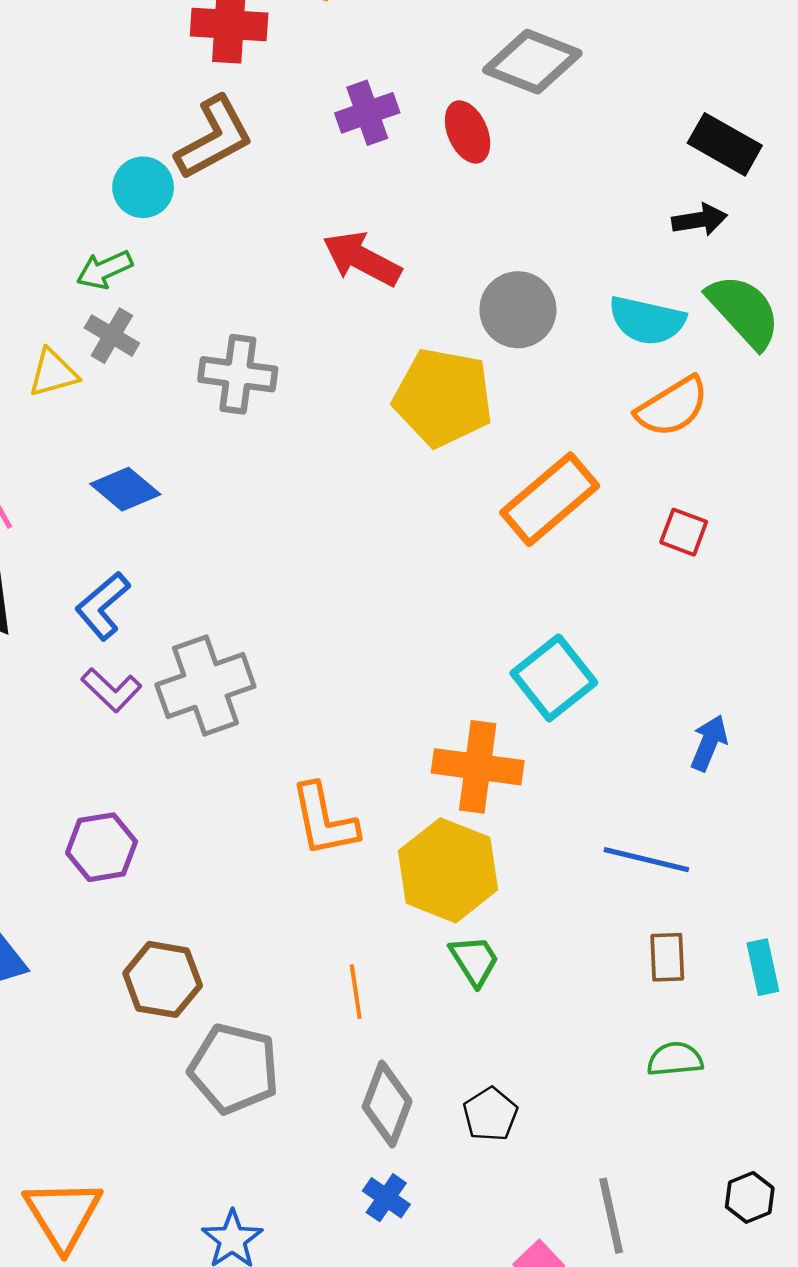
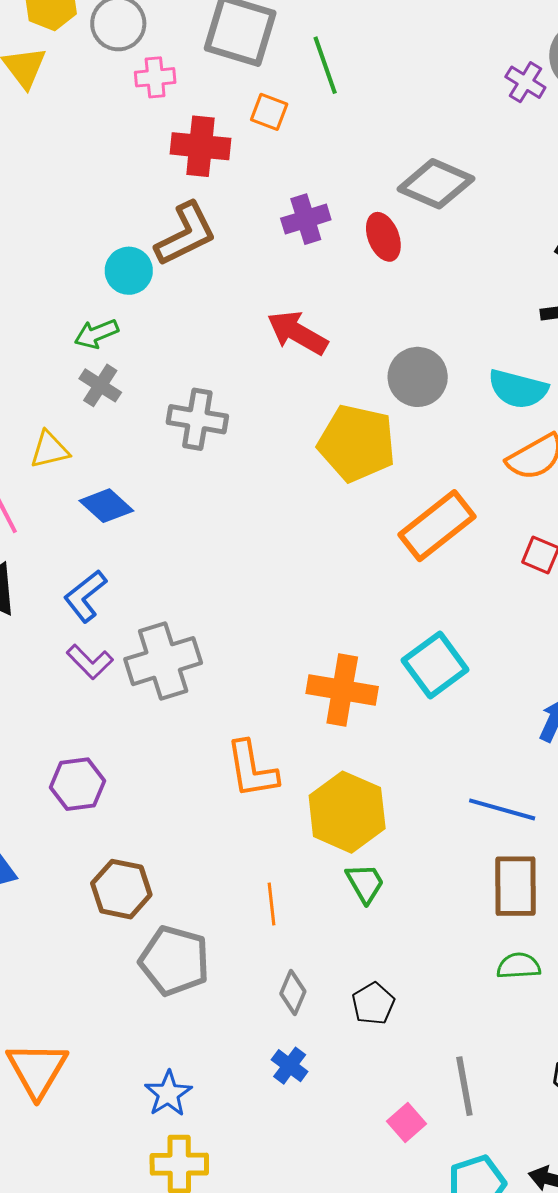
yellow triangle: (53, 373) -> (50, 450), moved
orange cross: (478, 767) -> (342, 690), moved
brown rectangle: (667, 957) -> (516, 886), size x1.6
gray diamond: (387, 1104) -> (293, 993), size x0.7

